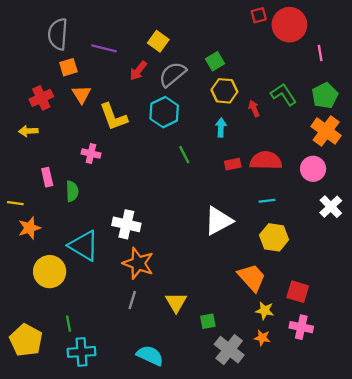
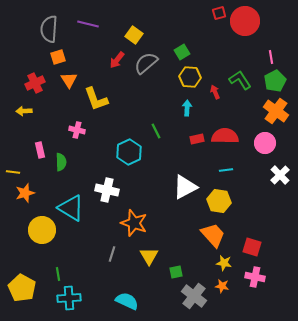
purple line: (104, 48) -> (88, 24), moved
pink line: (320, 53) -> (271, 57), moved
cyan hexagon: (164, 112) -> (129, 152), moved
yellow hexagon: (274, 237) -> (219, 201), moved
orange star: (138, 263) -> (134, 223), moved

